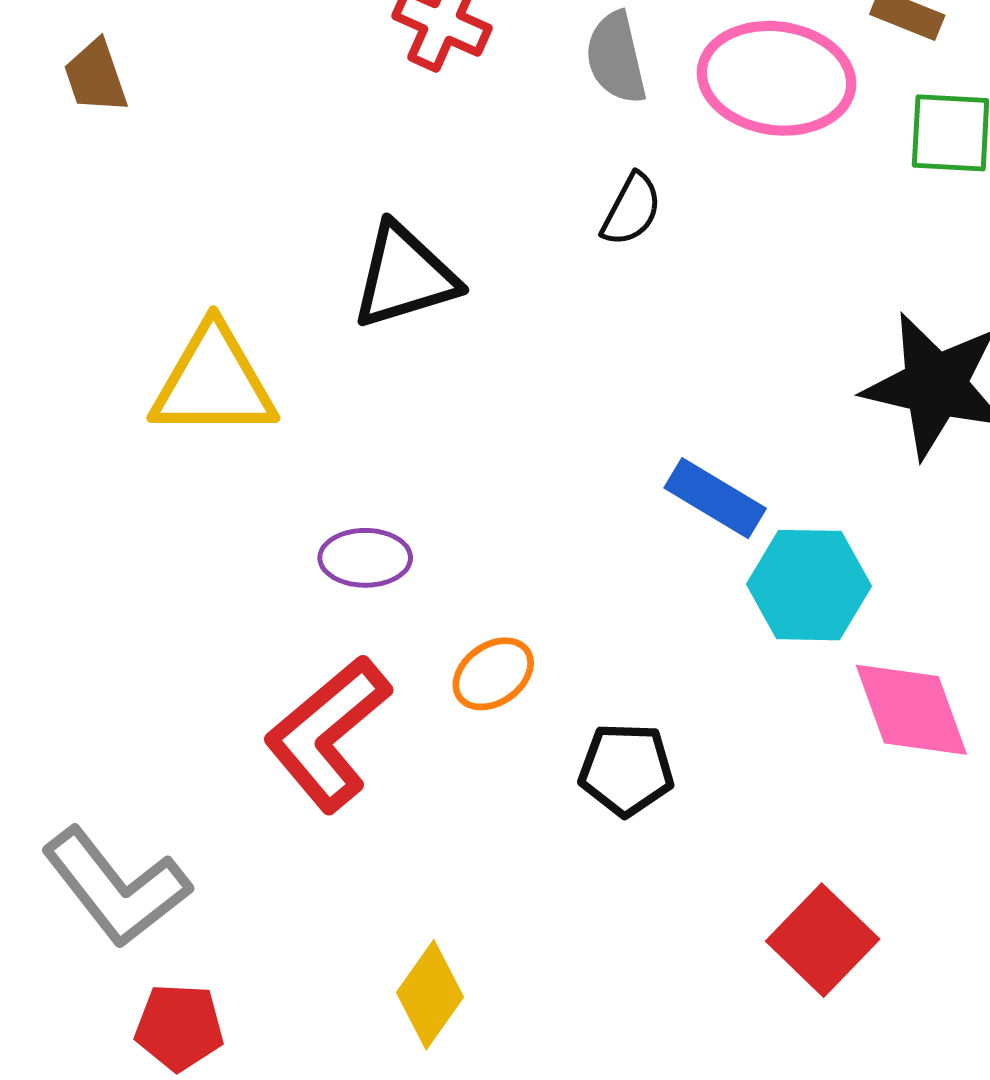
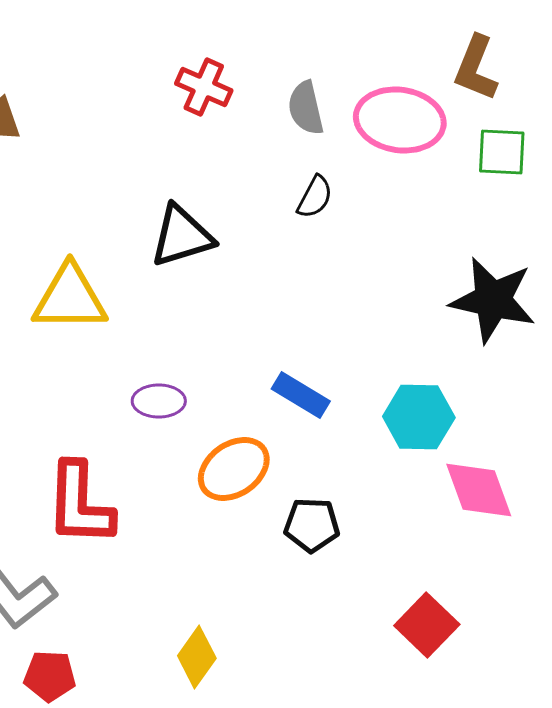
blue rectangle: (715, 498) -> (301, 395), moved
orange ellipse: (493, 674) -> (234, 469), size x1.5
red L-shape: (328, 734) -> (80, 504), moved, turned -48

